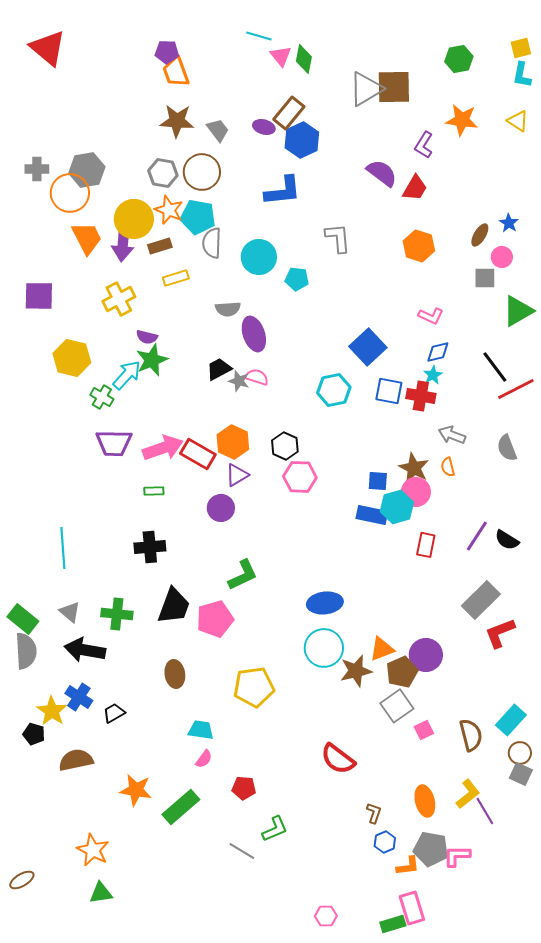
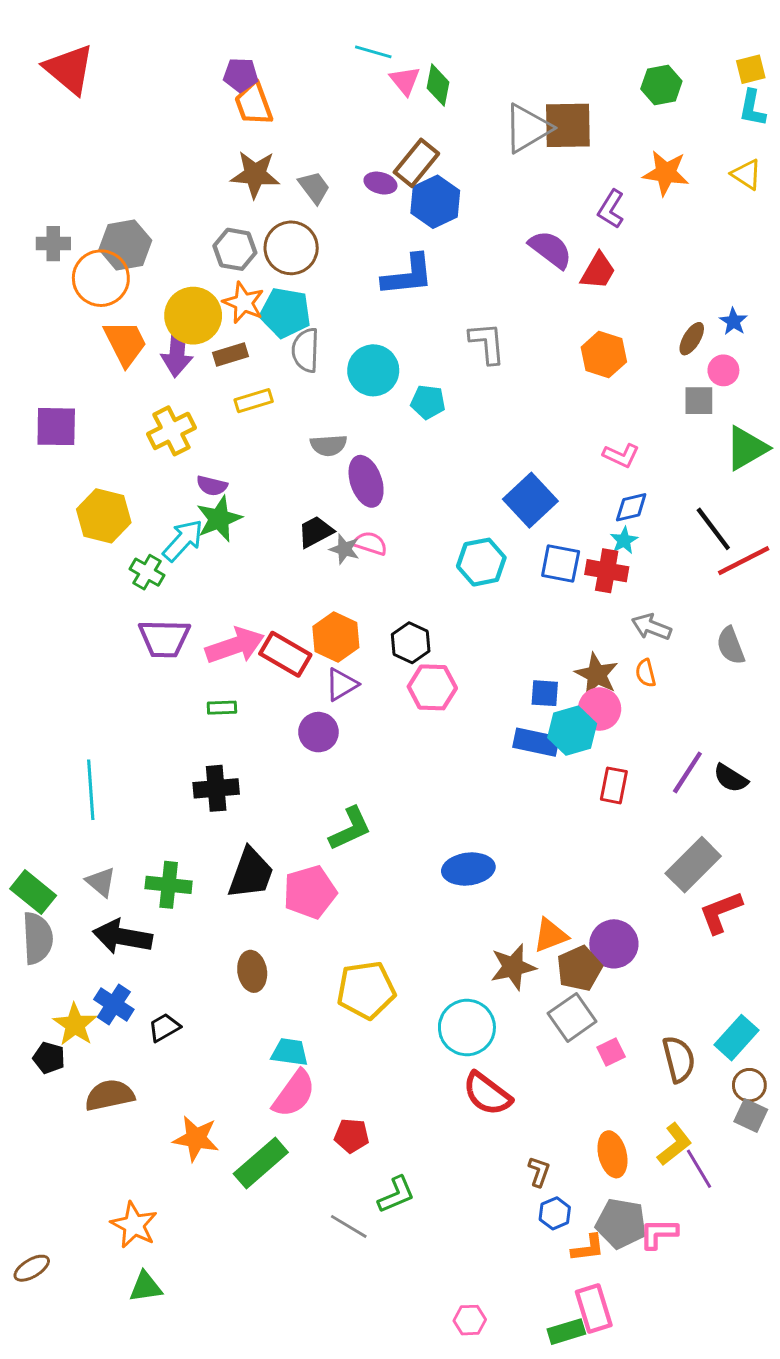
cyan circle: (324, 648) -> (467, 1028), moved
pink semicircle: (204, 759) -> (294, 1094), size x1.8

